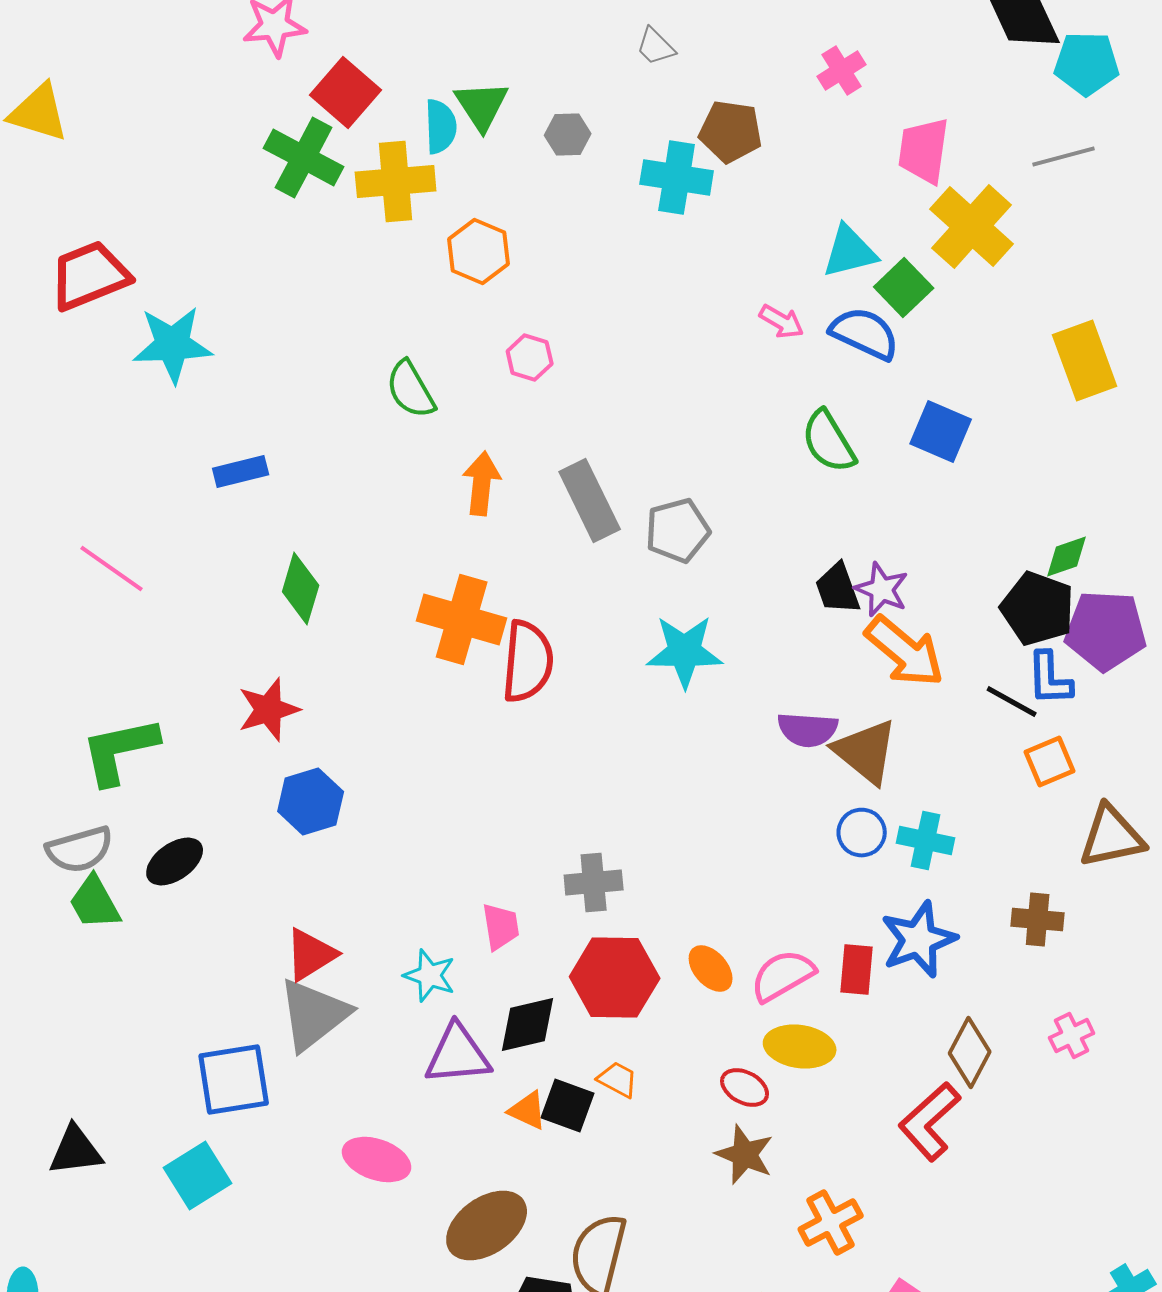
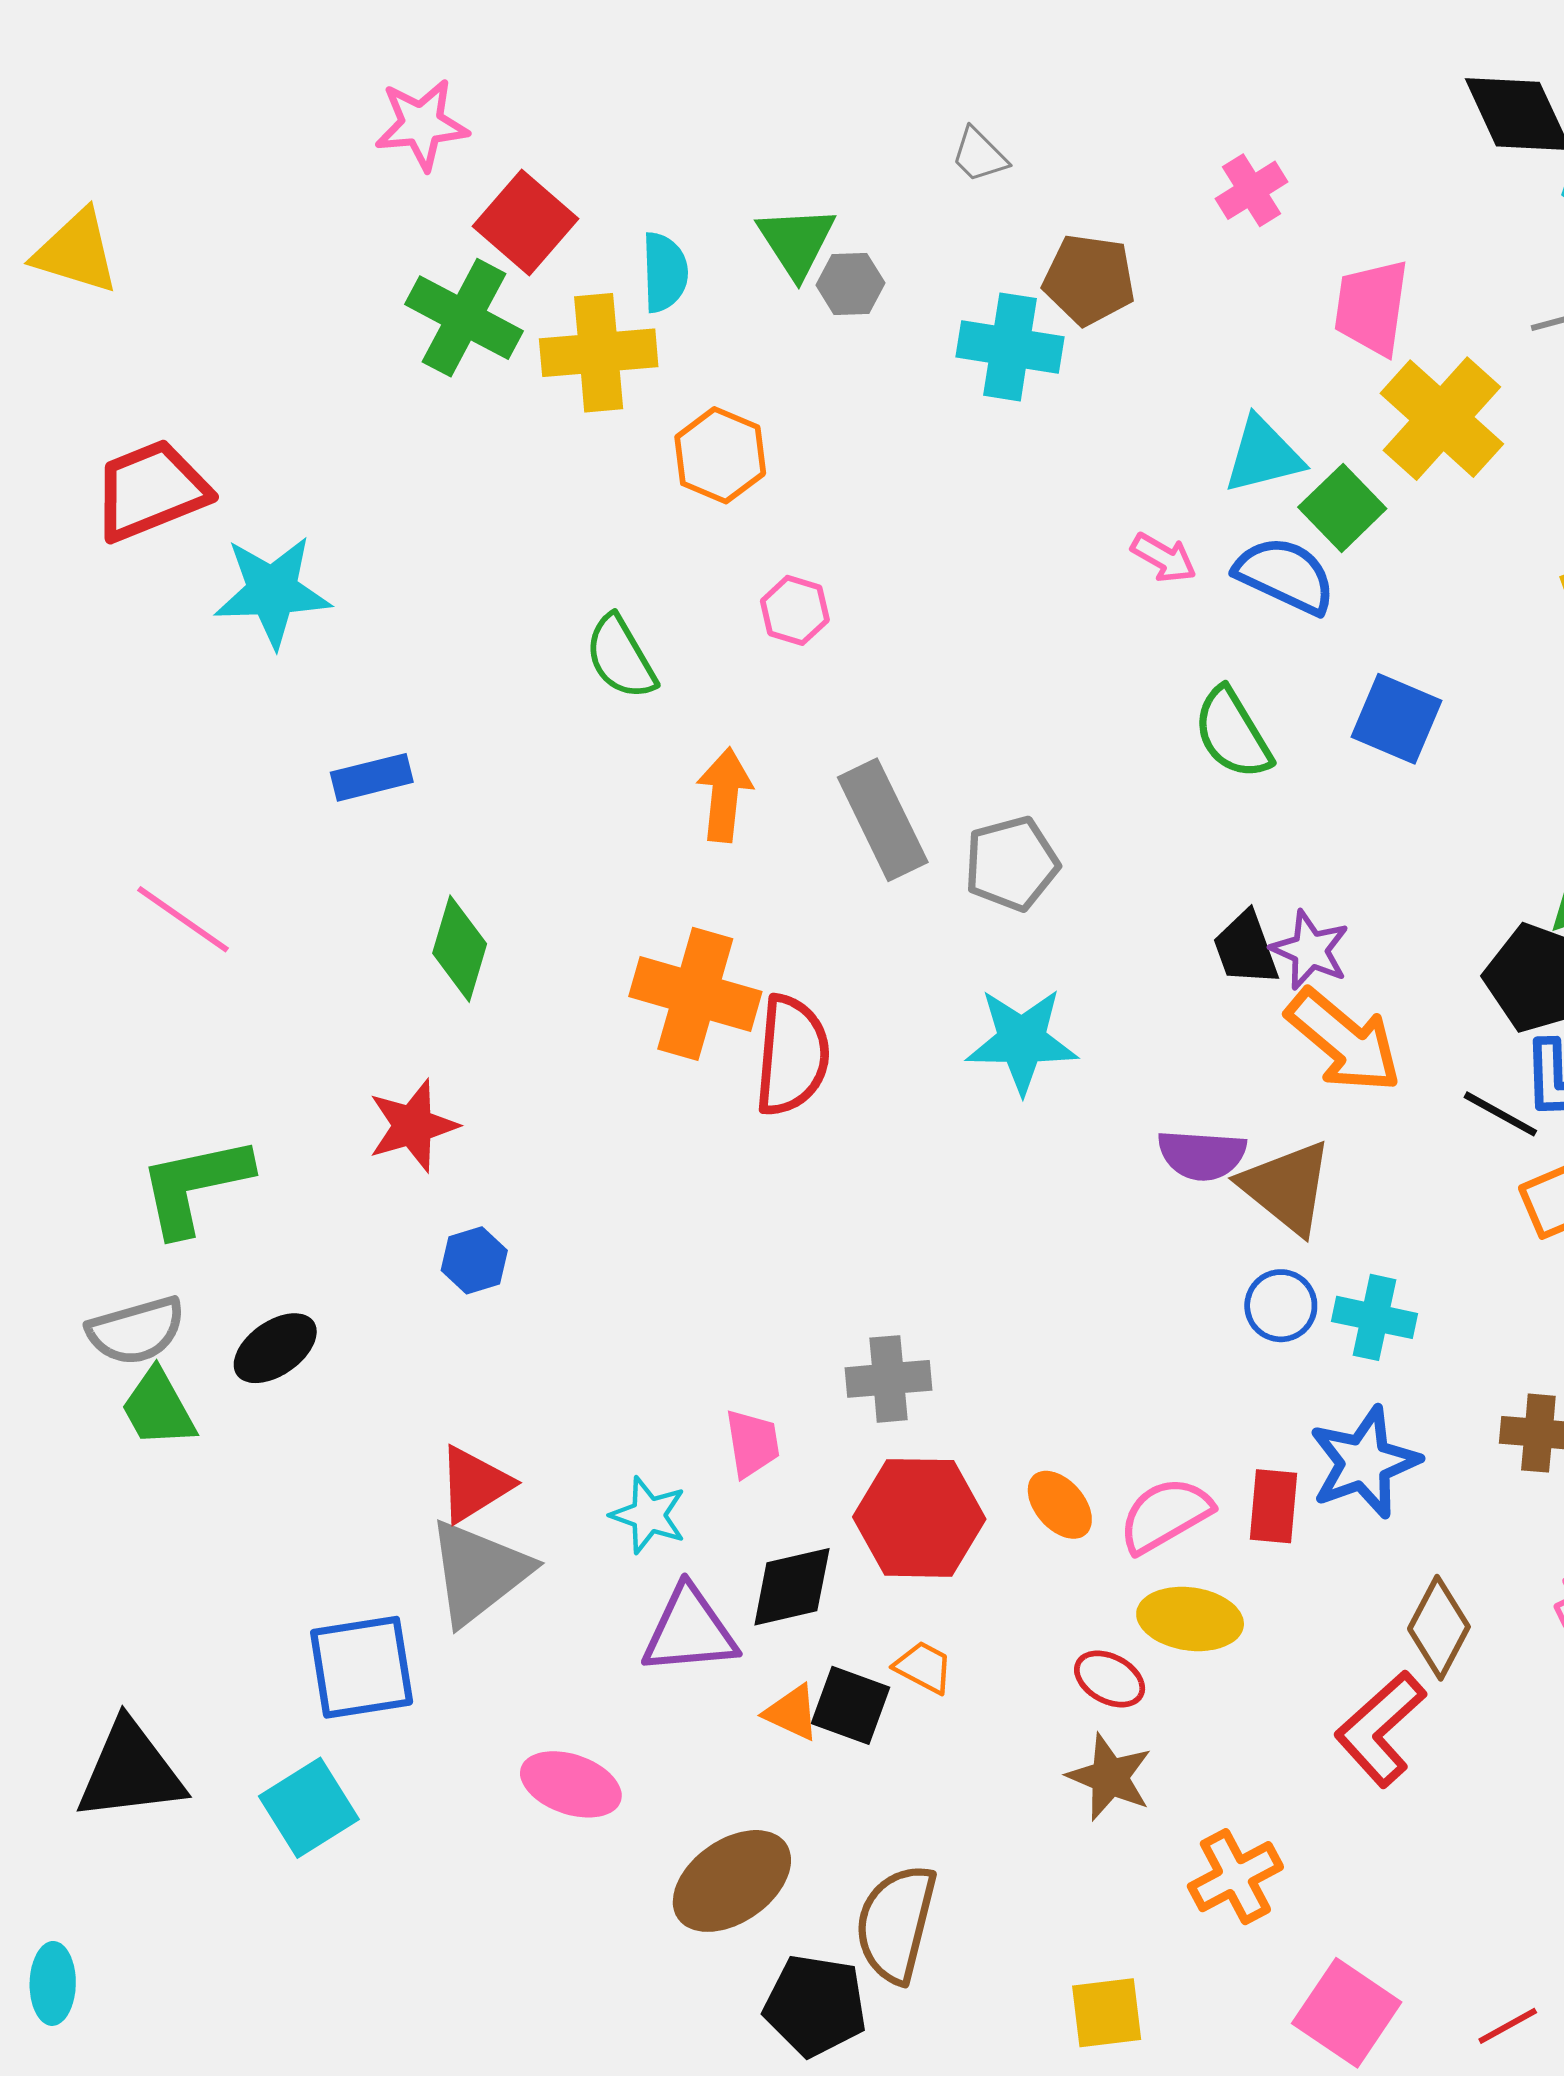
green triangle: (482, 106) -> (796, 242), moved
blue hexagon: (311, 802) -> (474, 1260), size x0.7
black triangle: (76, 1150) -> (130, 1771), size x1.4

